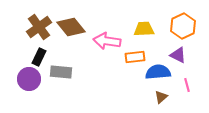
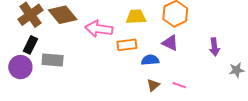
blue semicircle: (158, 72) -> (150, 60), size x0.7
pink line: (187, 85) -> (179, 85), moved, turned -56

